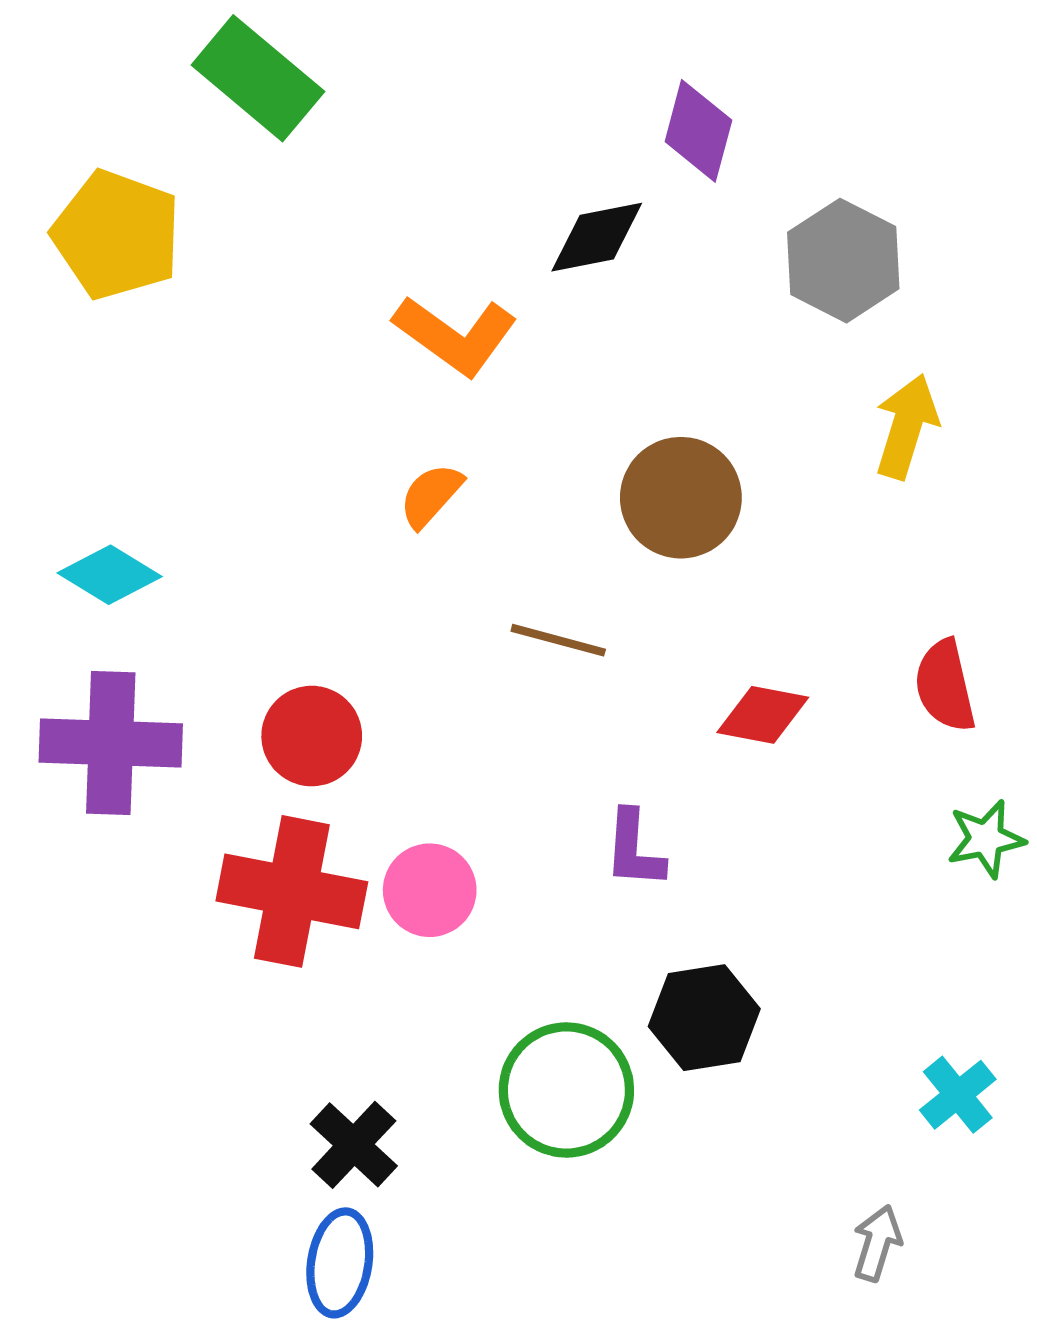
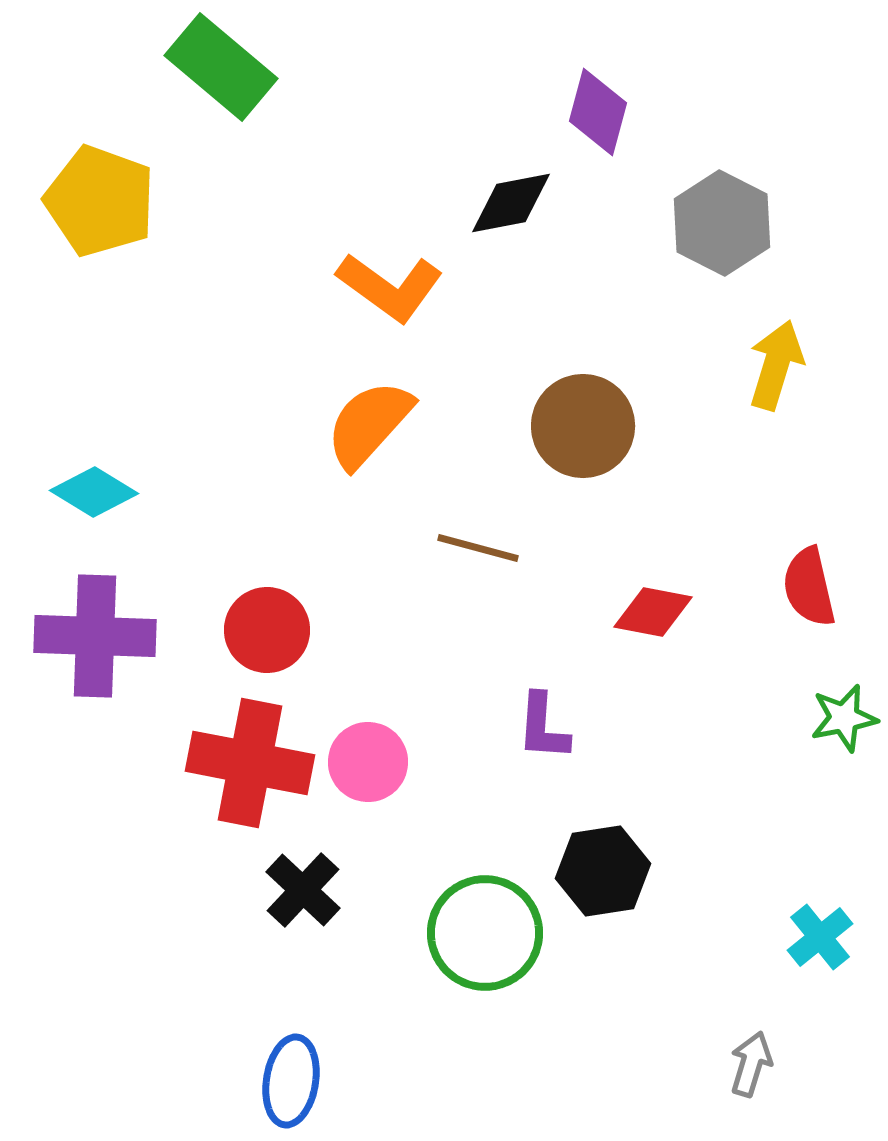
orange semicircle: (431, 495) -> (369, 424), size x1.6
black cross: (354, 1145) -> (303, 890), moved

